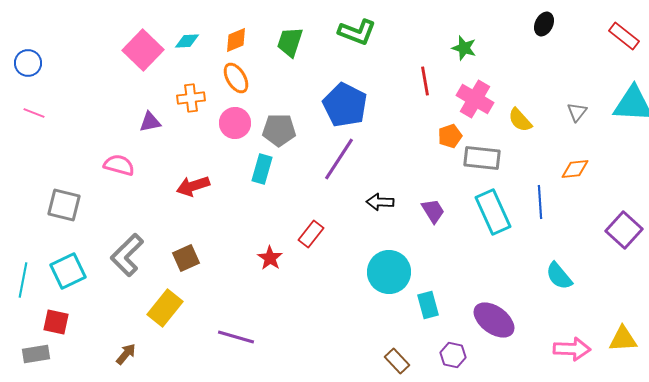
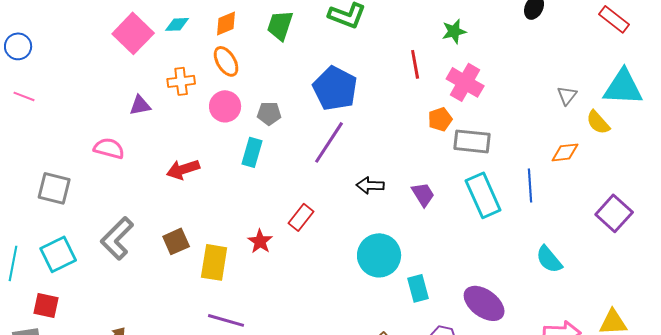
green star: (464, 48) -> (454, 31), turned -30
yellow semicircle: (520, 120) -> (598, 122), moved
gray pentagon: (279, 130) -> (269, 113), size x0.7
yellow rectangle: (165, 308) -> (214, 262), moved, turned -30

